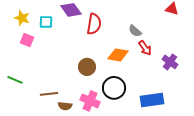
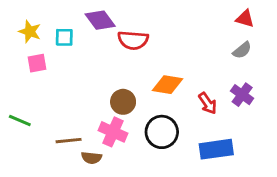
red semicircle: (94, 24) -> (133, 40), turned 85
gray semicircle: (135, 31) -> (242, 50), moved, turned -80
pink square: (27, 40) -> (37, 63), turned -32
red arrow: (145, 48) -> (208, 103), moved
pink cross: (90, 101) -> (113, 132), moved

